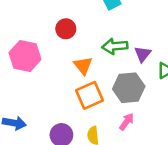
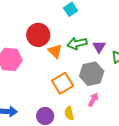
red circle: (66, 29) -> (38, 35), size x1.5
orange triangle: (83, 65) -> (55, 51), moved

